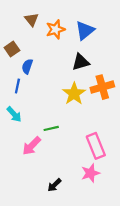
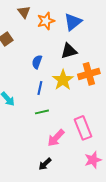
blue semicircle: (27, 66) -> (37, 62), moved
blue line: (17, 86) -> (40, 88), moved
pink arrow: (32, 146) -> (56, 138), moved
pink star: (90, 173) -> (93, 160), moved

